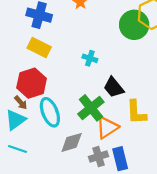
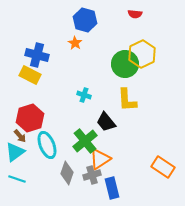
yellow rectangle: (39, 47) -> (30, 75), moved
yellow L-shape: (136, 112) -> (127, 100), moved
gray diamond: (72, 142) -> (67, 173), turned -55
gray cross: (99, 157) -> (92, 175), moved

